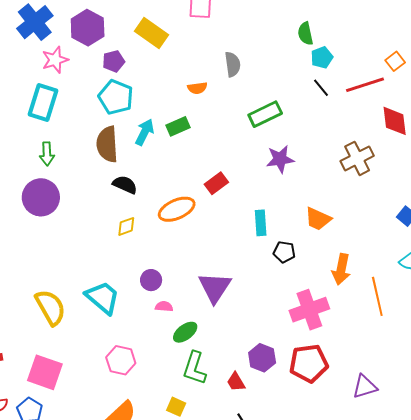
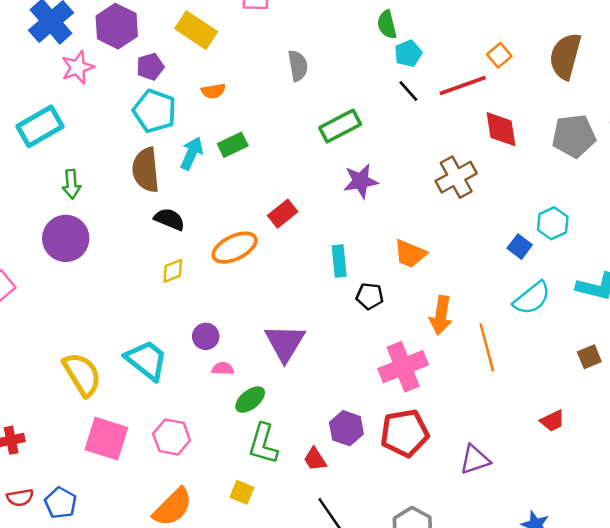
orange semicircle: (197, 88) -> (213, 91), moved
cyan rectangle: (43, 102) -> (40, 126), moved, turned 45
pink square: (45, 372) -> (106, 439), moved

